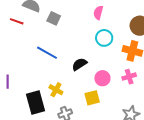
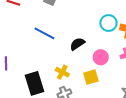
cyan circle: (104, 38) -> (108, 23), moved
yellow cross: (56, 90) -> (62, 72), moved

